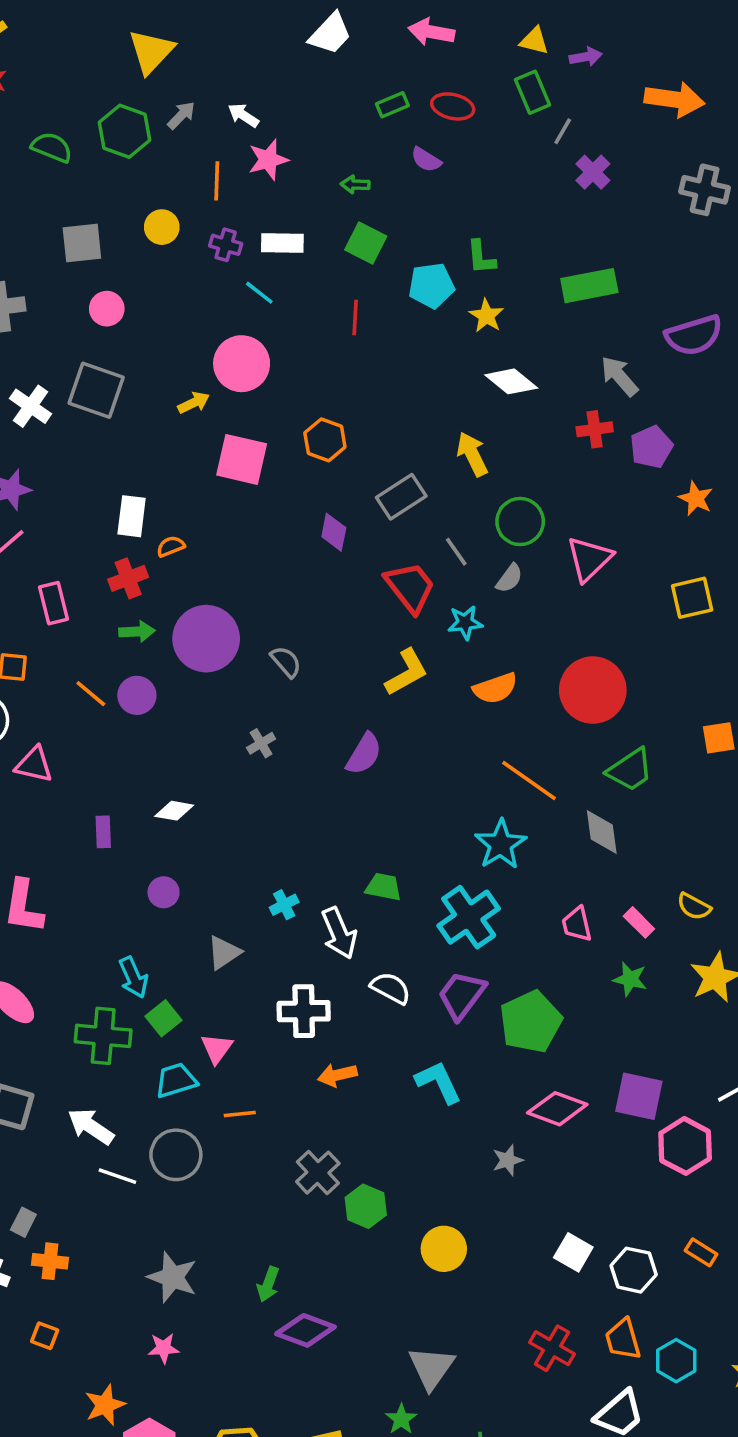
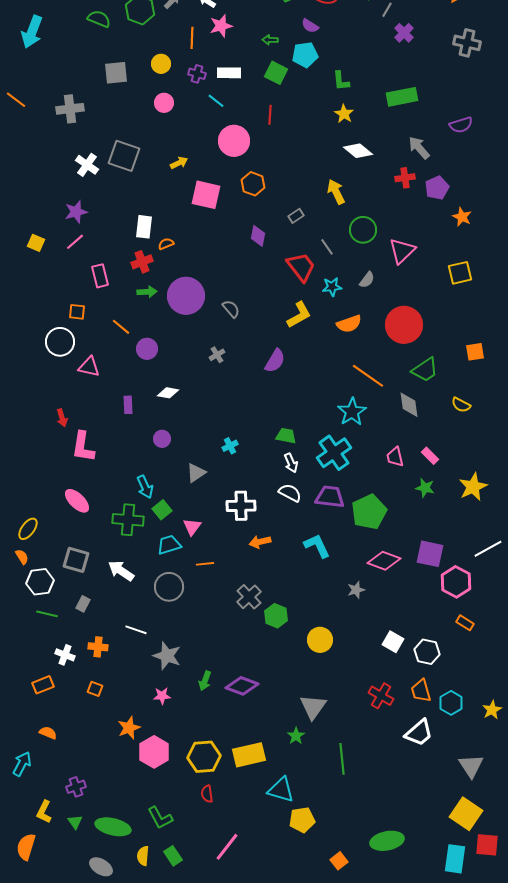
cyan pentagon: (431, 286) -> (305, 55), moved
pink circle: (107, 309) -> (164, 103), moved
purple semicircle: (694, 335) -> (461, 125), size x0.7
pink circle: (242, 364) -> (234, 141), moved
gray rectangle: (401, 497) -> (296, 216), size x0.6
gray semicircle: (509, 578) -> (367, 280), moved
purple circle: (137, 695) -> (147, 349), moved
yellow semicircle: (694, 906) -> (461, 405), moved
white arrow: (339, 933) -> (291, 463), moved, size x0.7
purple trapezoid: (462, 995) -> (330, 497), turned 60
white line: (117, 1176) -> (136, 630), moved
gray rectangle: (23, 1222) -> (83, 604), moved
orange rectangle: (701, 1252) -> (465, 623), moved
green arrow: (268, 1284) -> (205, 681), moved

